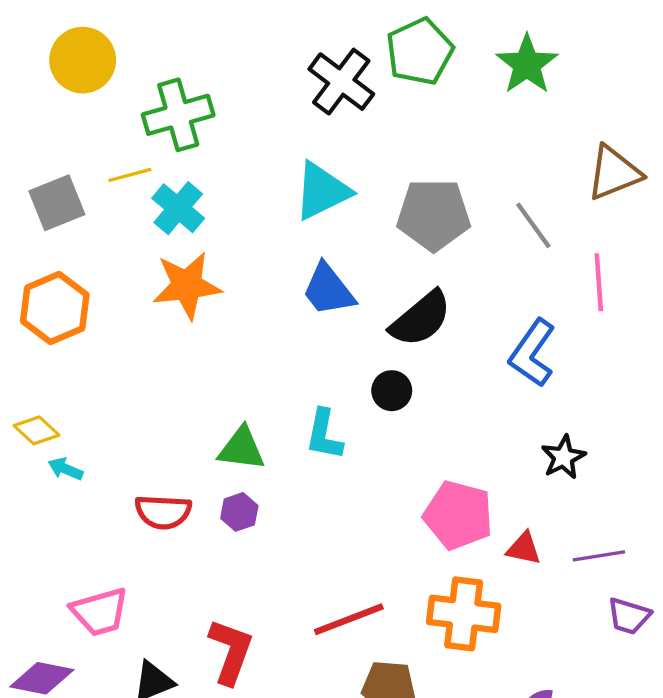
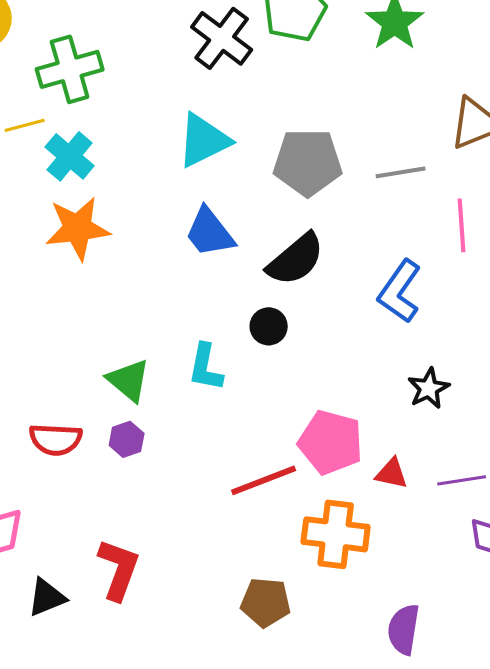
gray line: (533, 225) -> (401, 172), turned -63
green triangle: (241, 449) -> (129, 380), turned 33
red line: (349, 619) -> (264, 480), moved

